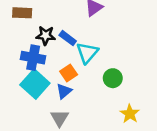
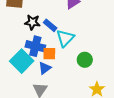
blue cross: (33, 58) -> (35, 46), moved
orange square: (69, 73) -> (49, 54), turned 32

